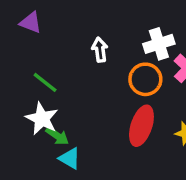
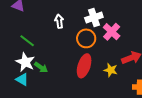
green arrow: (57, 136) -> (41, 67), moved
cyan triangle: (70, 158) -> (22, 79), moved

